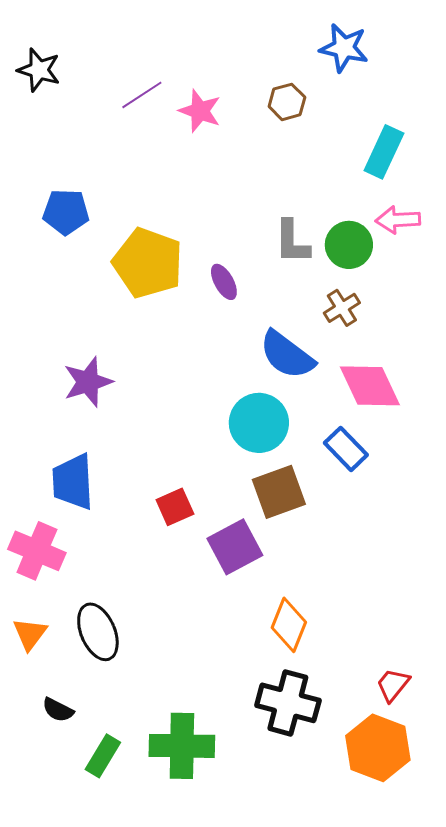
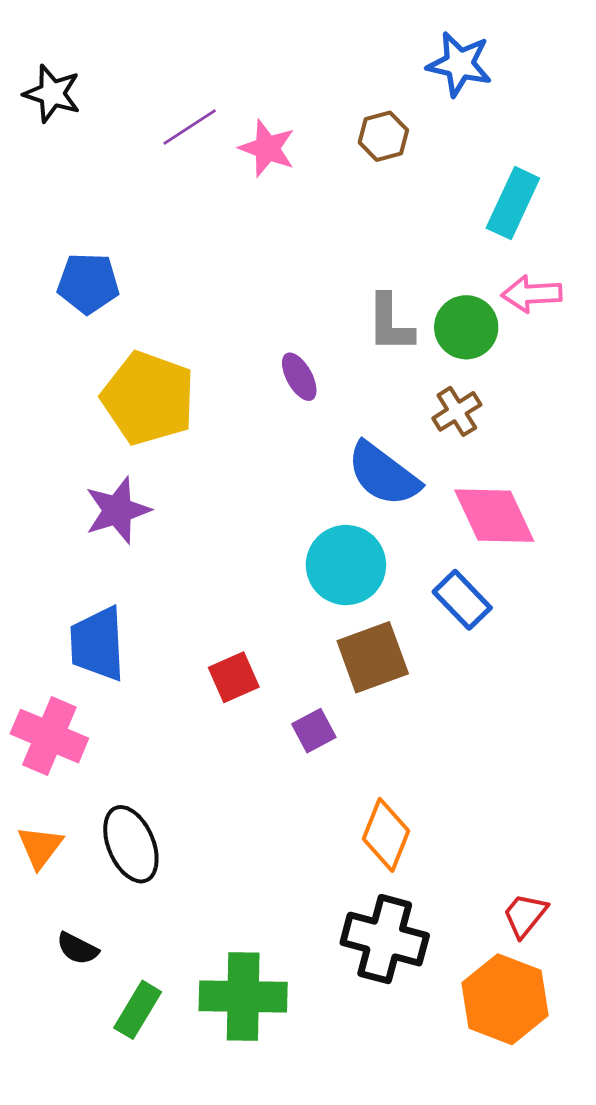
yellow pentagon: (148, 263) -> (148, 398), moved
purple square: (235, 547) -> (314, 731), size x0.6

